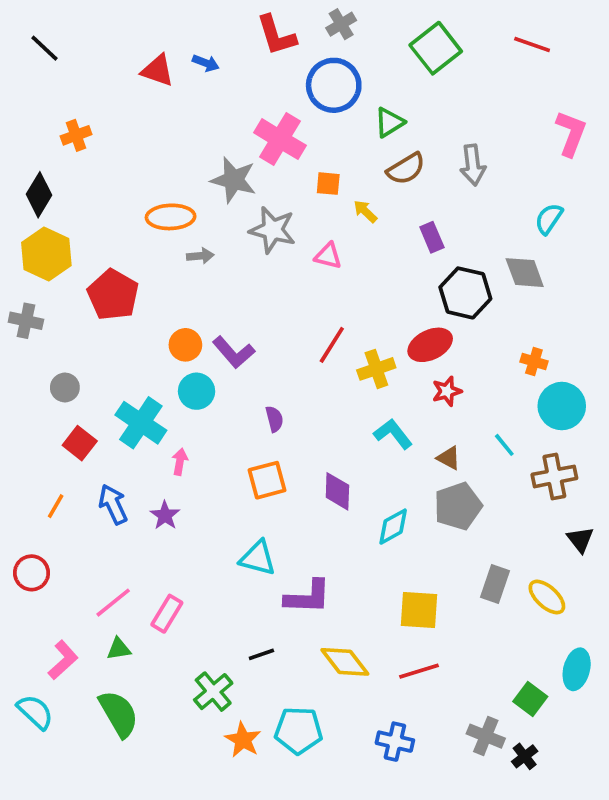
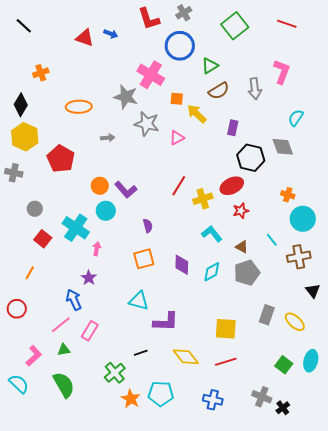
pink L-shape: (571, 133) -> (282, 72), moved
yellow arrow: (365, 211) -> (197, 114), size x1.5
orange ellipse: (171, 217) -> (79, 107), moved
purple rectangle: (432, 237) -> (233, 128), turned 35
pink triangle: (328, 256) -> (177, 138), turned -42
blue arrow: (113, 504) -> (74, 300), moved
cyan diamond: (393, 527) -> (212, 272), moved
green square: (530, 699) -> (284, 365), moved

